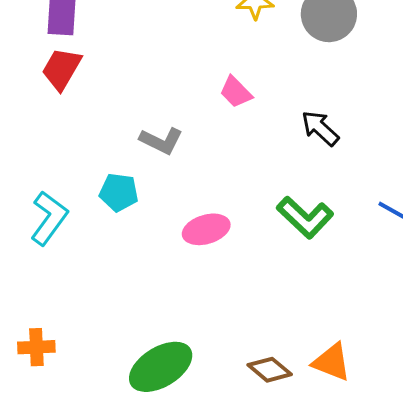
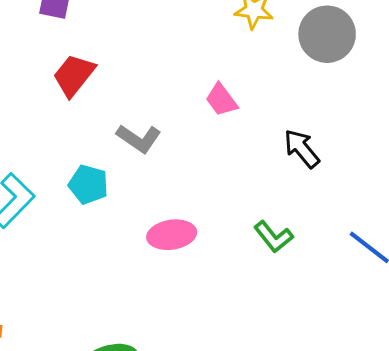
red trapezoid: (61, 69) -> (74, 75), moved
green L-shape: (305, 217) -> (274, 237), size x0.7

